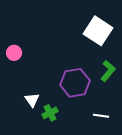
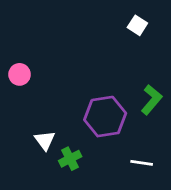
white square: (98, 31) -> (137, 25), moved, size x0.5

